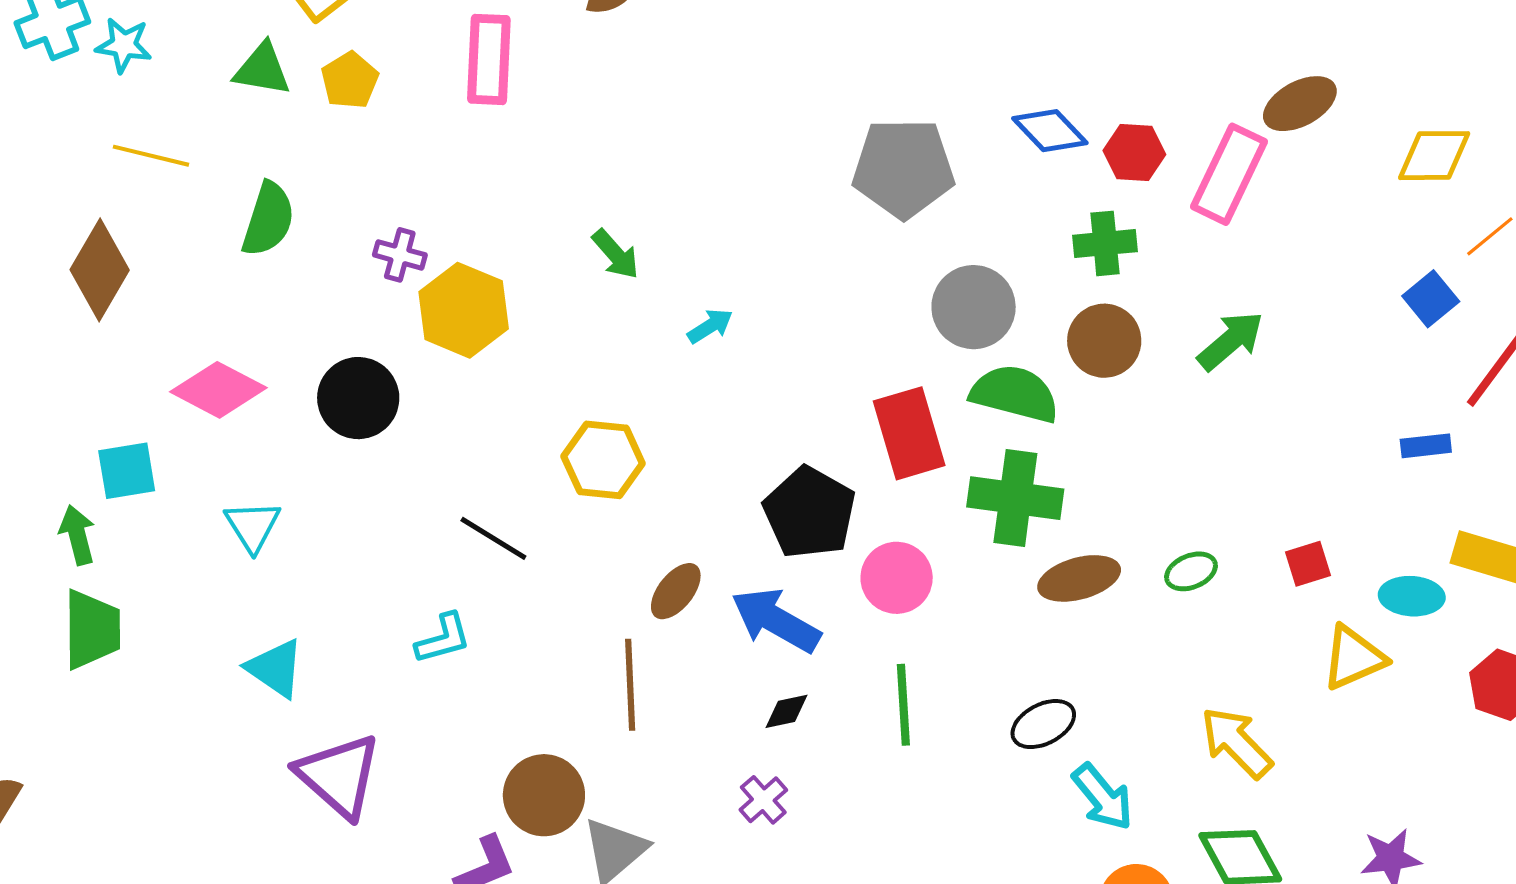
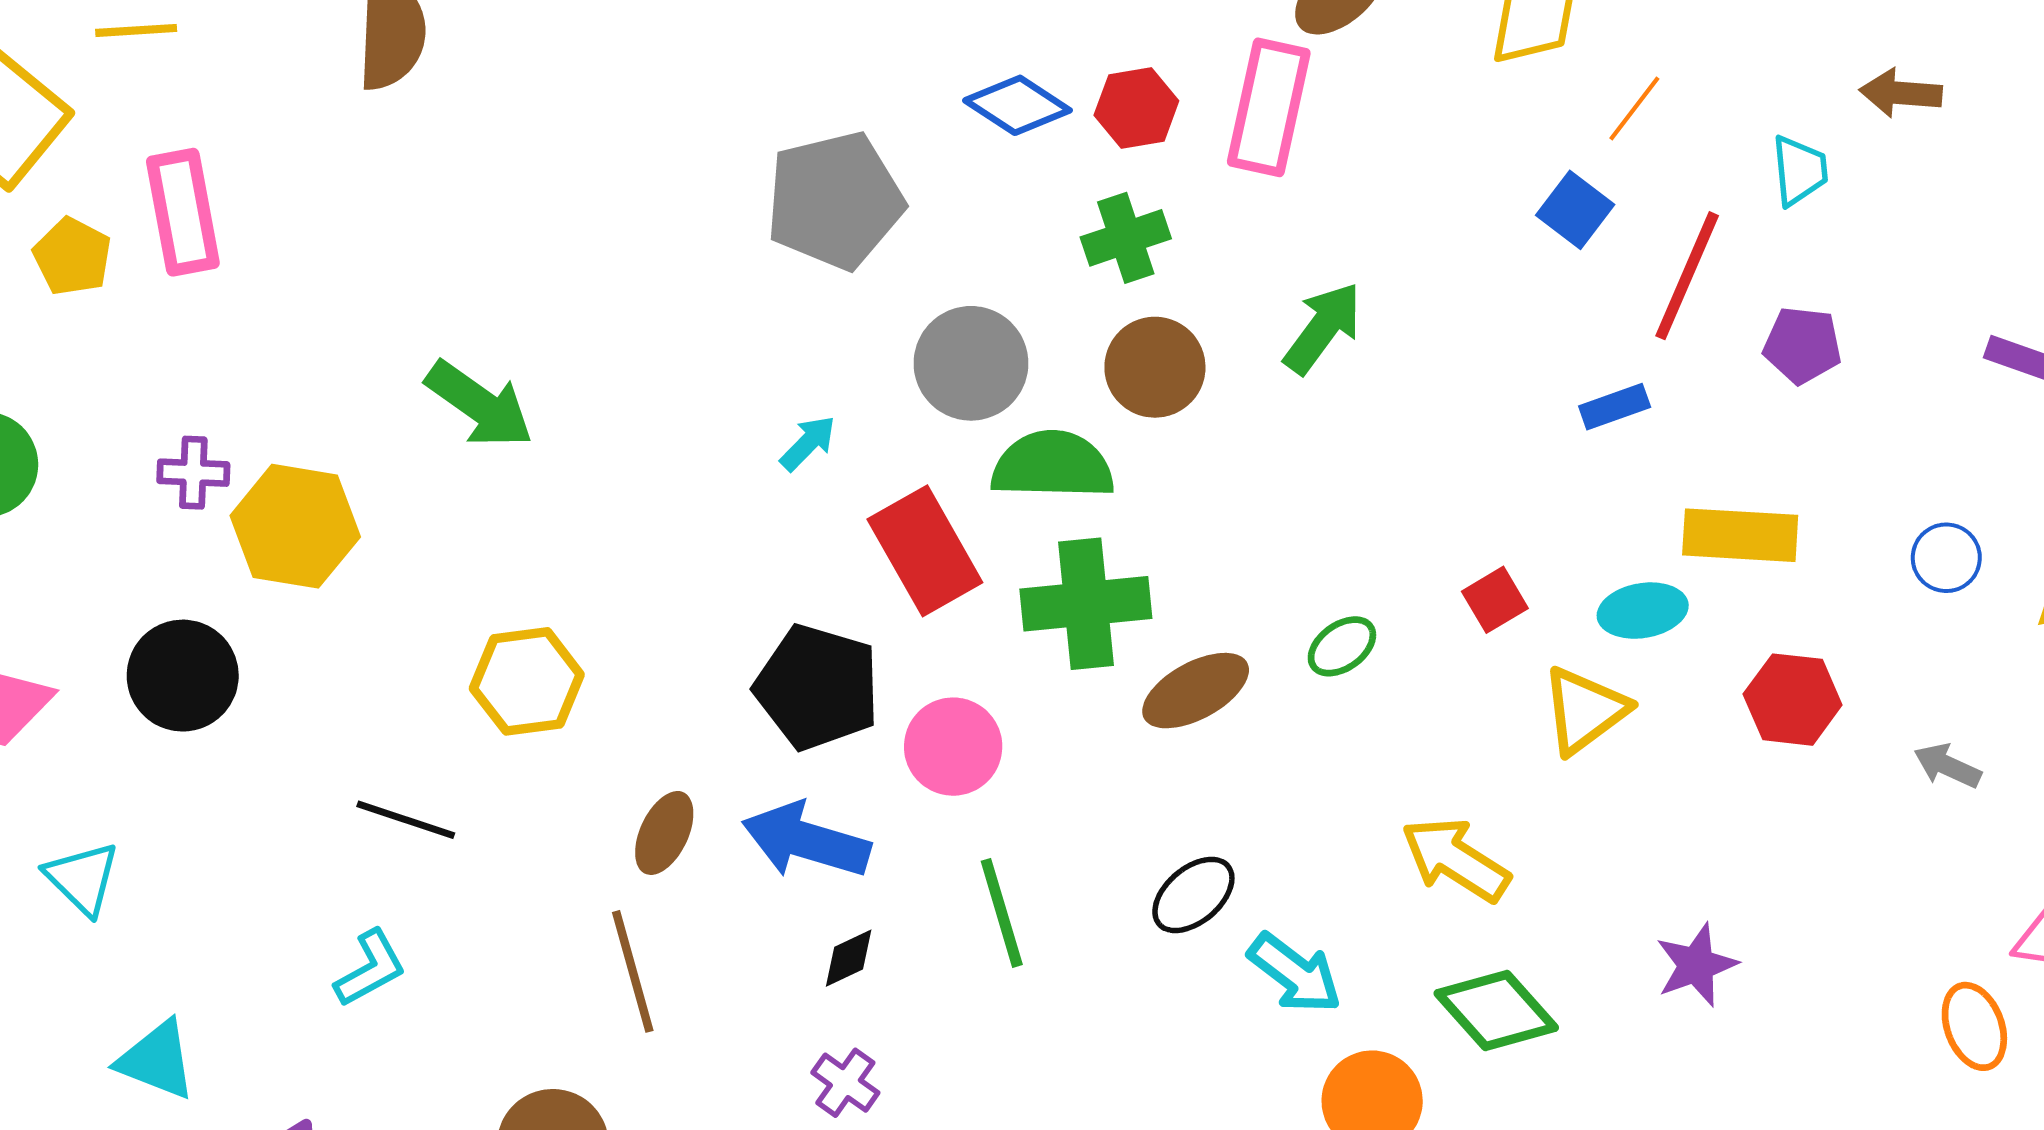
pink rectangle: (489, 59) -> (183, 212), moved
green arrow: (616, 254) -> (479, 405), size x1.5
cyan arrow: (710, 326) -> (808, 443), moved

